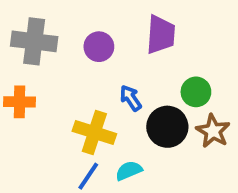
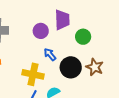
purple circle: (99, 47) -> (41, 31), moved
green circle: (196, 92) -> (83, 37), moved

